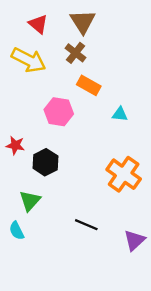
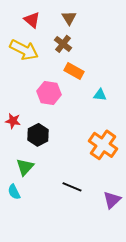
brown triangle: (83, 22) -> (69, 18), size x0.7

